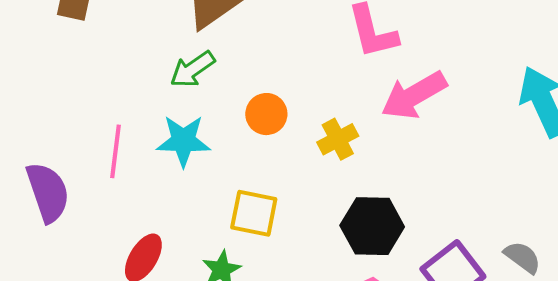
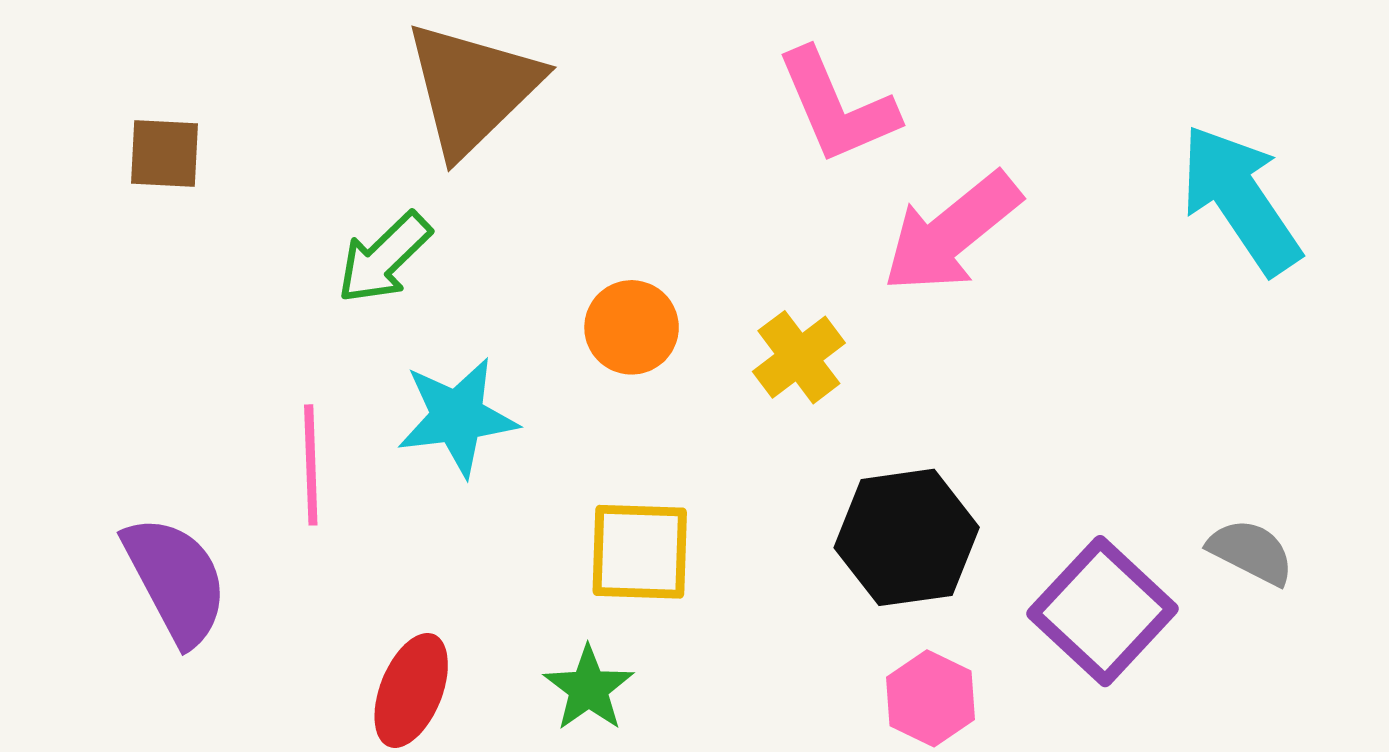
green arrow: (192, 69) -> (384, 258), moved

